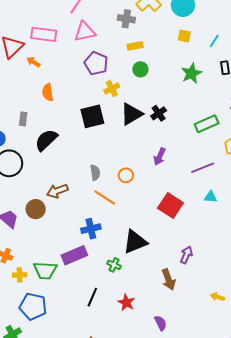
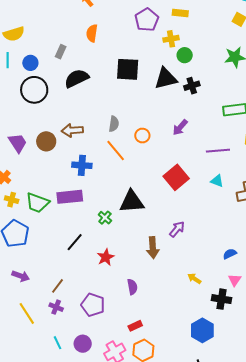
yellow rectangle: (135, 46) -> (180, 13), moved
green circle: (140, 69) -> (185, 55), moved
yellow cross: (112, 88) -> (171, 39), moved
blue cross: (91, 229) -> (82, 165), moved

